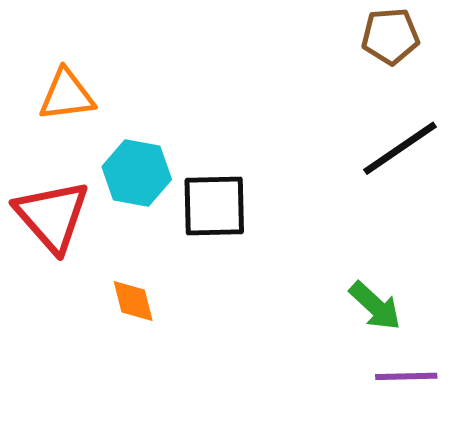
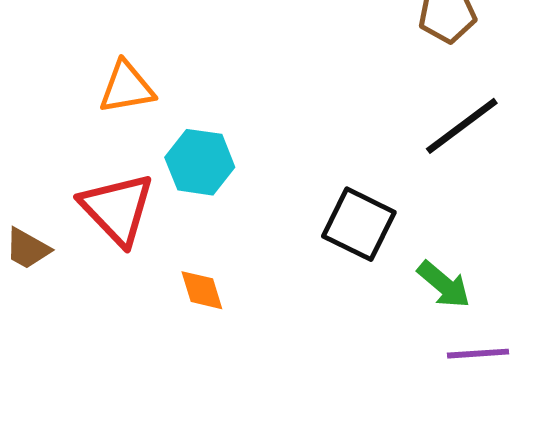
black square: (214, 206) -> (359, 224), moved, turned 30

